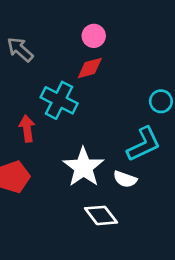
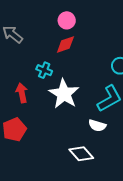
cyan cross: (59, 100) -> (44, 70), size x0.6
white star: (83, 167) -> (64, 94), moved

